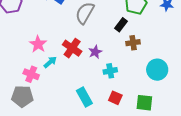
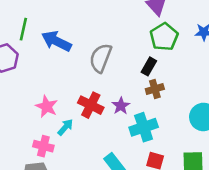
brown cross: (133, 43) -> (155, 89), moved
cyan cross: (110, 71) -> (144, 127), size x1.5

